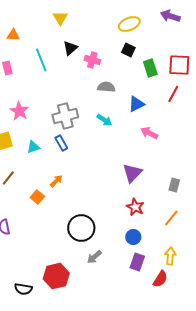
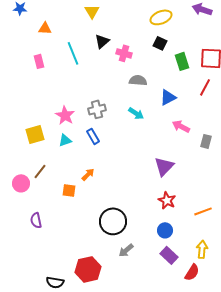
pink star: (19, 111) -> (65, 115), moved
gray cross: (65, 116) -> (97, 109), size x0.7
gray rectangle: (174, 185) -> (206, 141), moved
orange square: (37, 197) -> (69, 190), turned -32
orange line: (171, 218) -> (203, 211), turned 30
purple rectangle: (137, 262) -> (169, 255), turned -66

